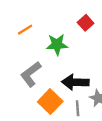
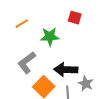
red square: (86, 23) -> (75, 18), turned -32

